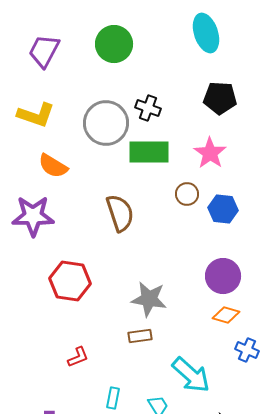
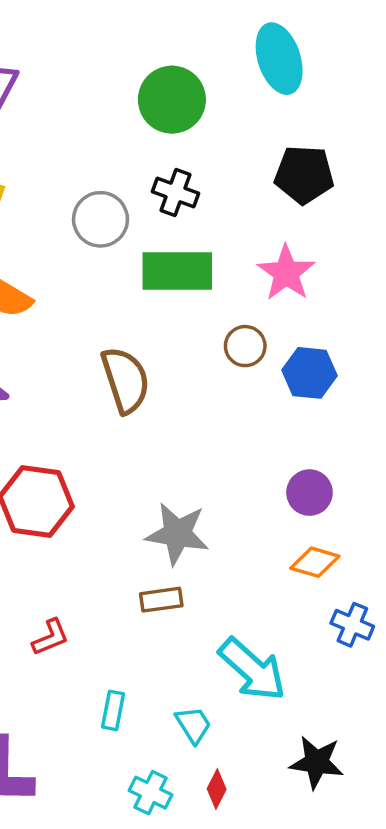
green circle: (114, 44) -> (172, 100), moved
gray circle: (106, 123) -> (101, 219), size x0.7
purple circle: (223, 276) -> (309, 493), size x0.7

